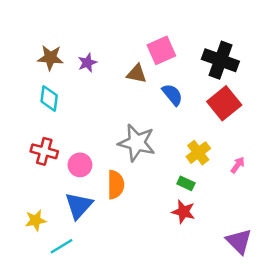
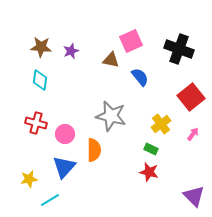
red square: (224, 103) -> (191, 97), moved

